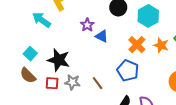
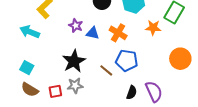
orange cross: (137, 45) -> (118, 33), moved
black star: (59, 60) -> (74, 61), moved, turned -30
brown line: (98, 83) -> (106, 70), moved

